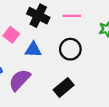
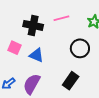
black circle: (70, 49) -> (80, 48), moved
blue triangle: (33, 50) -> (36, 55), turned 35

